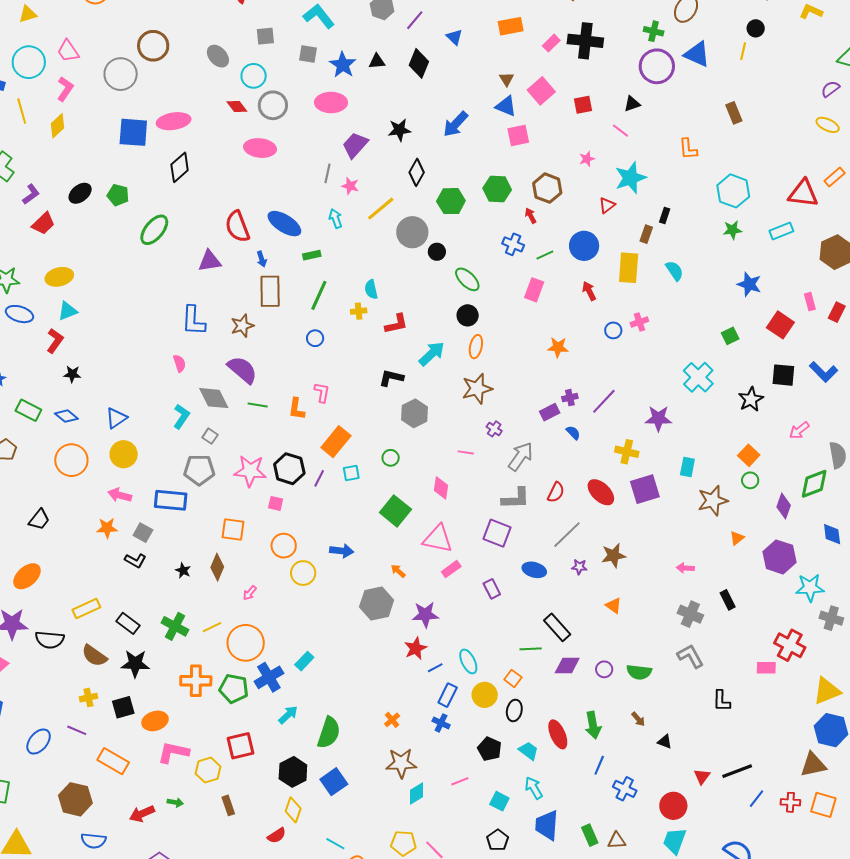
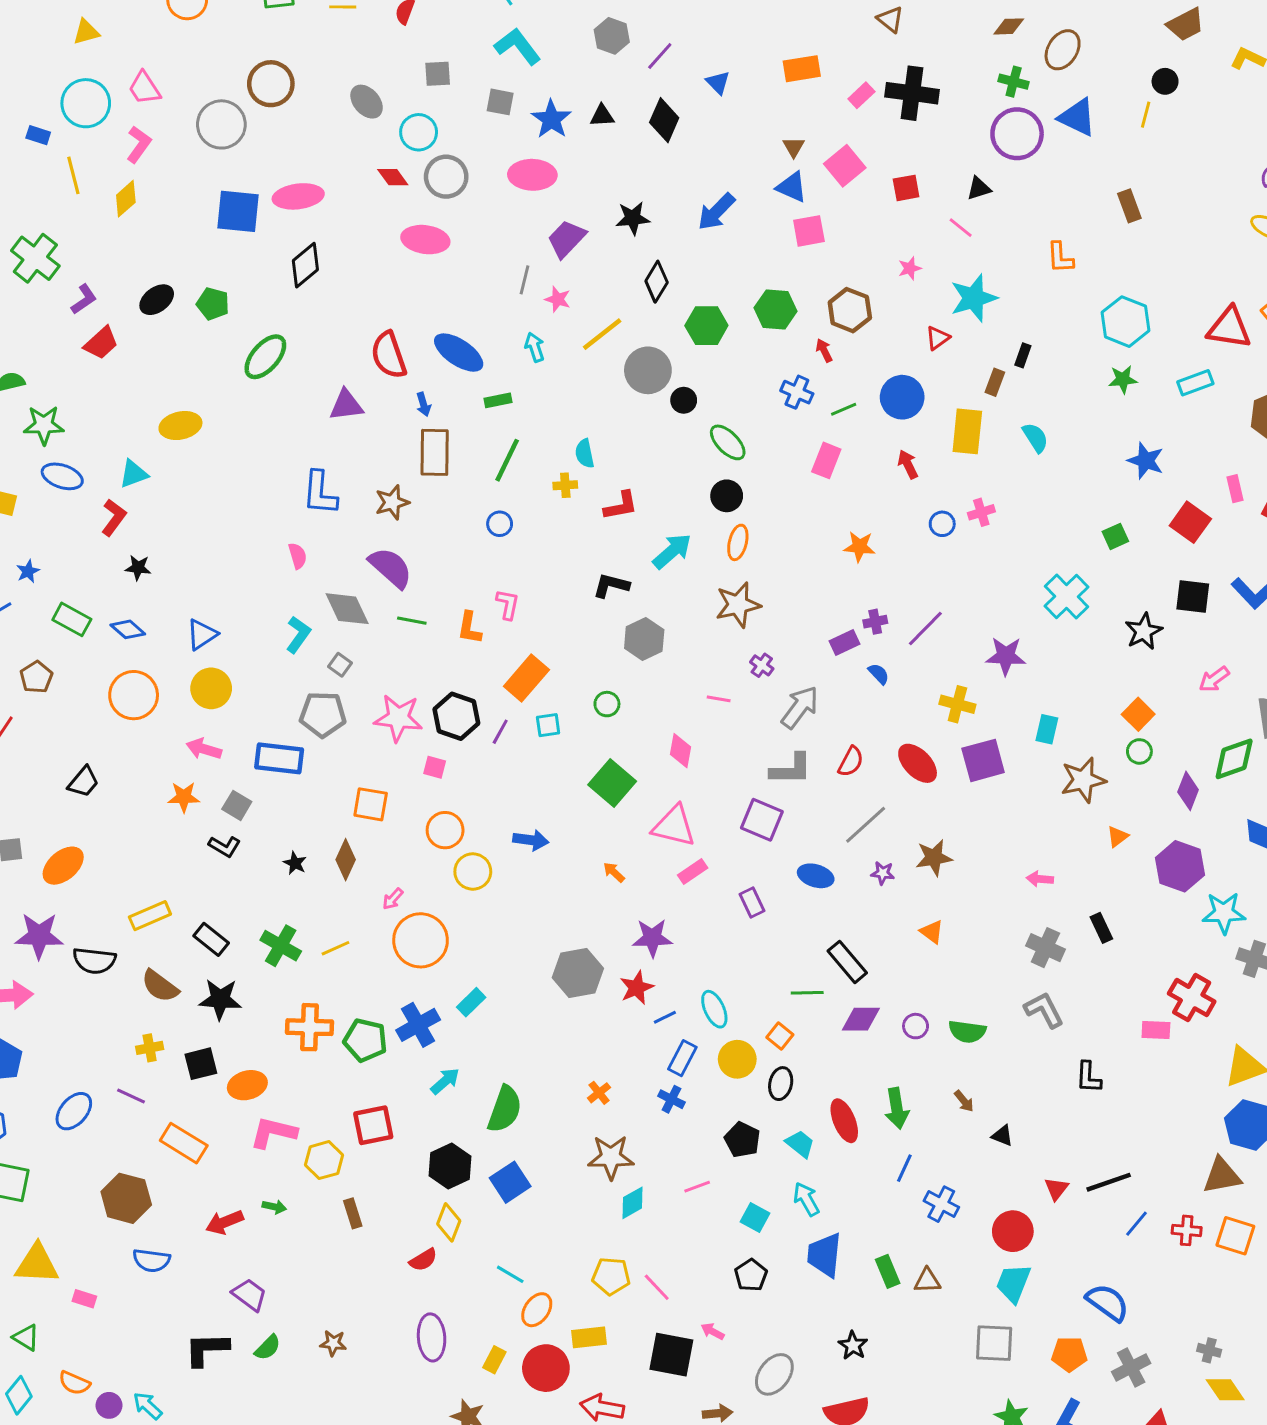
yellow ellipse: (59, 277) -> (180, 426), moved
gray hexagon: (377, 604) -> (578, 973), moved
orange circle: (246, 643) -> (421, 940), moved

